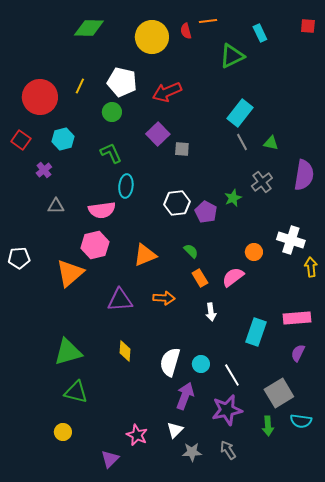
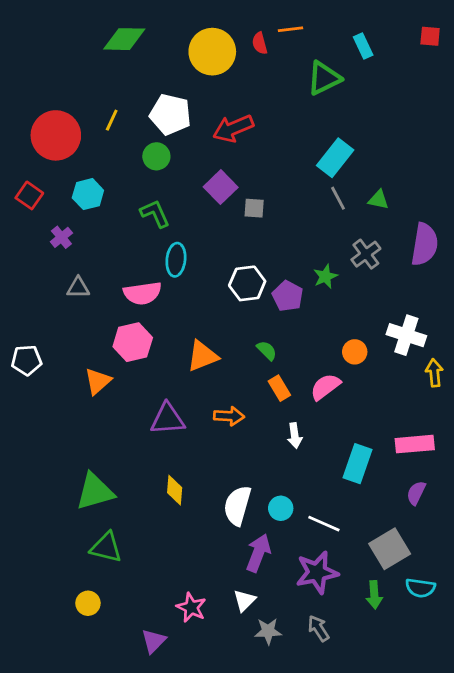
orange triangle: (70, 273) -> (98, 381), size x0.7
white line: (232, 375) -> (324, 524), turned -35

